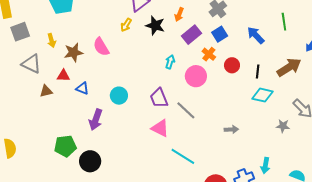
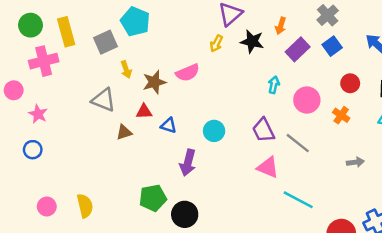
gray square: (20, 32) -> (105, 42), moved
pink semicircle: (101, 47) -> (188, 73), turned -78
orange cross: (209, 54) -> (341, 115), moved

